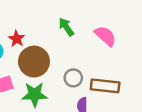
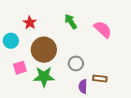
red star: (17, 39) -> (30, 23), moved
brown rectangle: (105, 86) -> (100, 78), moved, size x0.6

